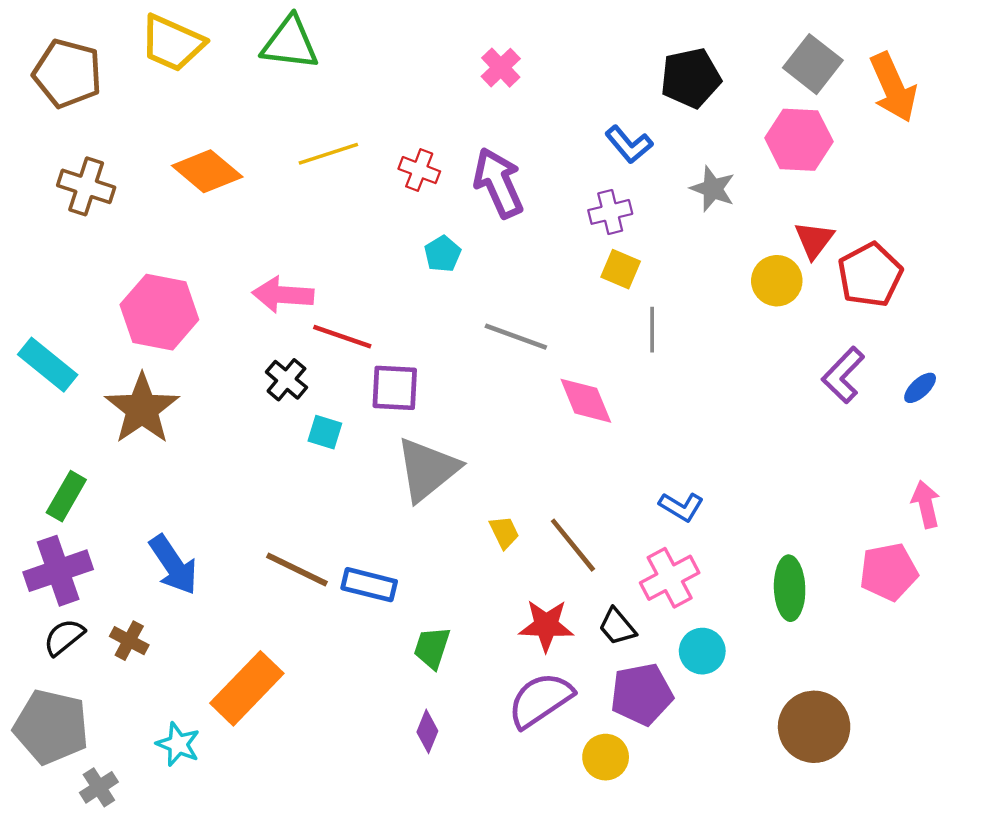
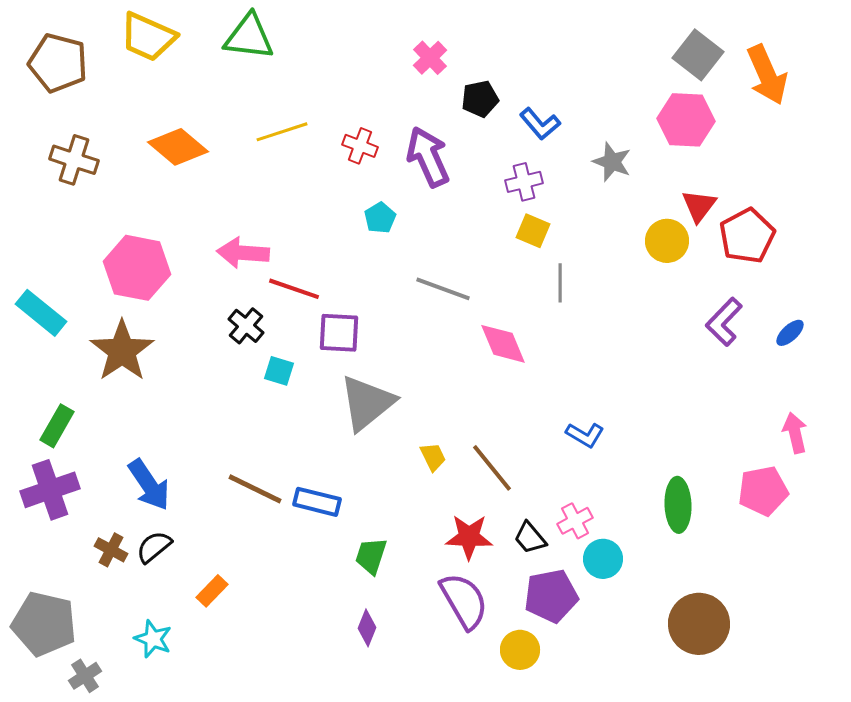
black pentagon: (691, 78) -> (480, 99), moved, size x0.7
pink cross: (670, 578) -> (575, 521), moved, size x0.7
black semicircle: (64, 637) -> (154, 547), moved
orange rectangle: (247, 688) -> (212, 591), size x0.5
purple semicircle: (540, 700) -> (464, 601), turned 94

